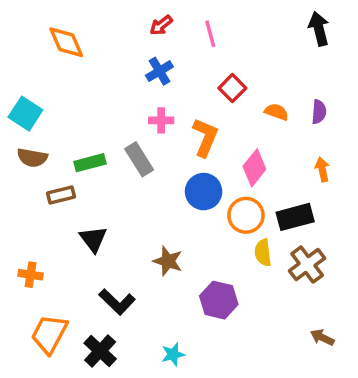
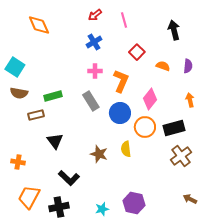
black arrow: (319, 29) -> (174, 30), moved
gray rectangle: (139, 159) -> (91, 101), moved
yellow semicircle: (263, 253) -> (126, 149), moved
purple hexagon: (219, 300) -> (134, 203), moved
black cross: (100, 351) -> (59, 207), turned 36

